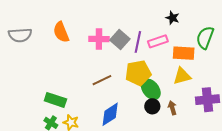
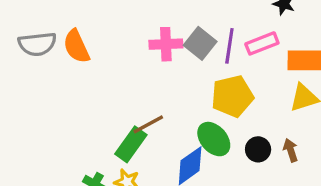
orange semicircle: (61, 32) -> (76, 46), moved
brown line: (102, 80) -> (148, 124), moved
green ellipse: (151, 89) -> (214, 139), moved
green rectangle: (55, 100) -> (131, 144), moved, turned -70

